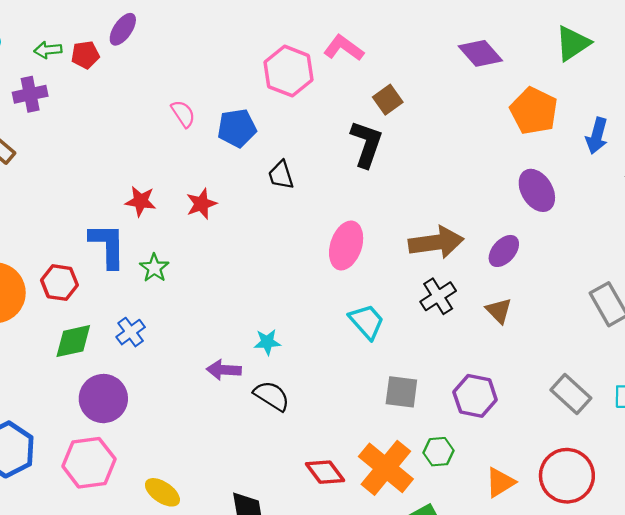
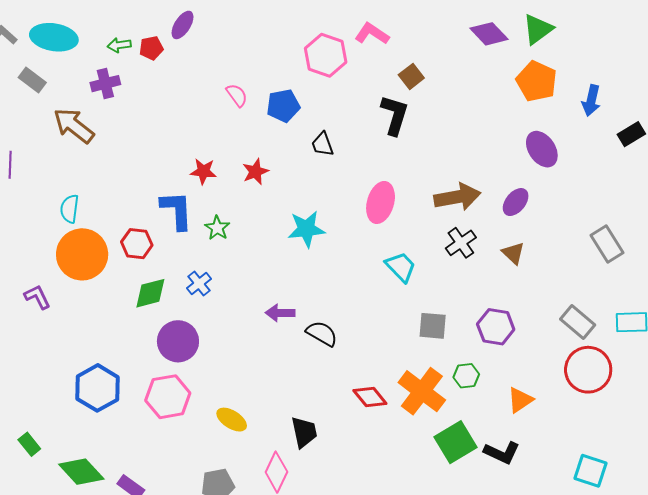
green triangle: (573, 43) -> (538, 29), moved
cyan star: (267, 342) -> (306, 229), moved, size x1.6
red circle: (567, 476) -> (588, 370), moved

